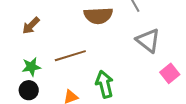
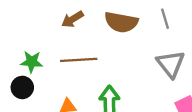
brown arrow: (31, 26) -> (72, 19), moved

